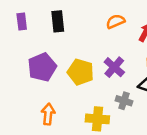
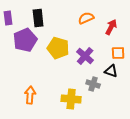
purple pentagon: (42, 67) -> (25, 40), moved
yellow pentagon: (81, 72) -> (58, 48), moved

